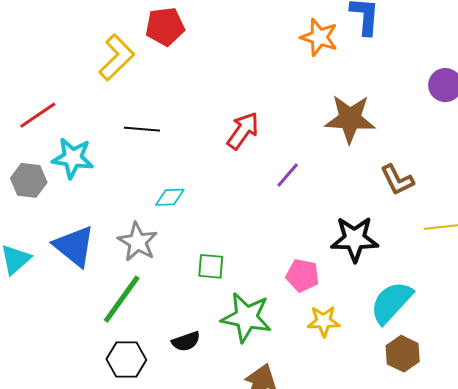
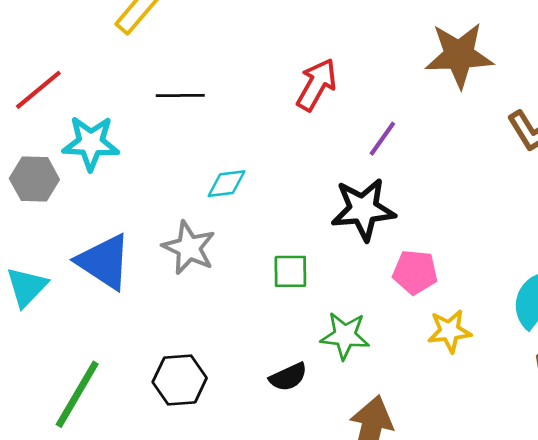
black star: (355, 239) -> (363, 209), moved
green line: (122, 299) -> (77, 394), moved
green star: (246, 317) -> (345, 336), size x0.7
black semicircle: (186, 341) -> (288, 377), moved
black hexagon: (126, 360) -> (180, 380), moved

